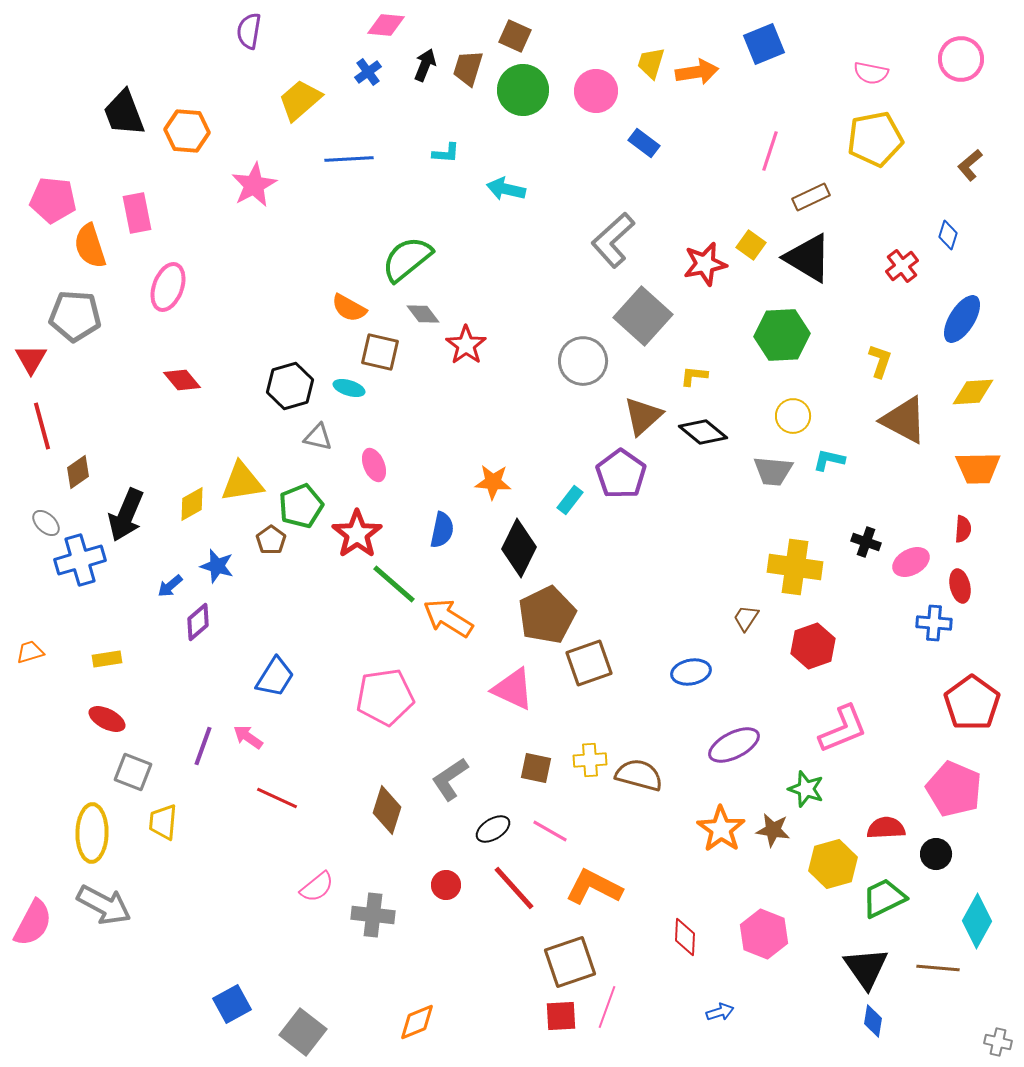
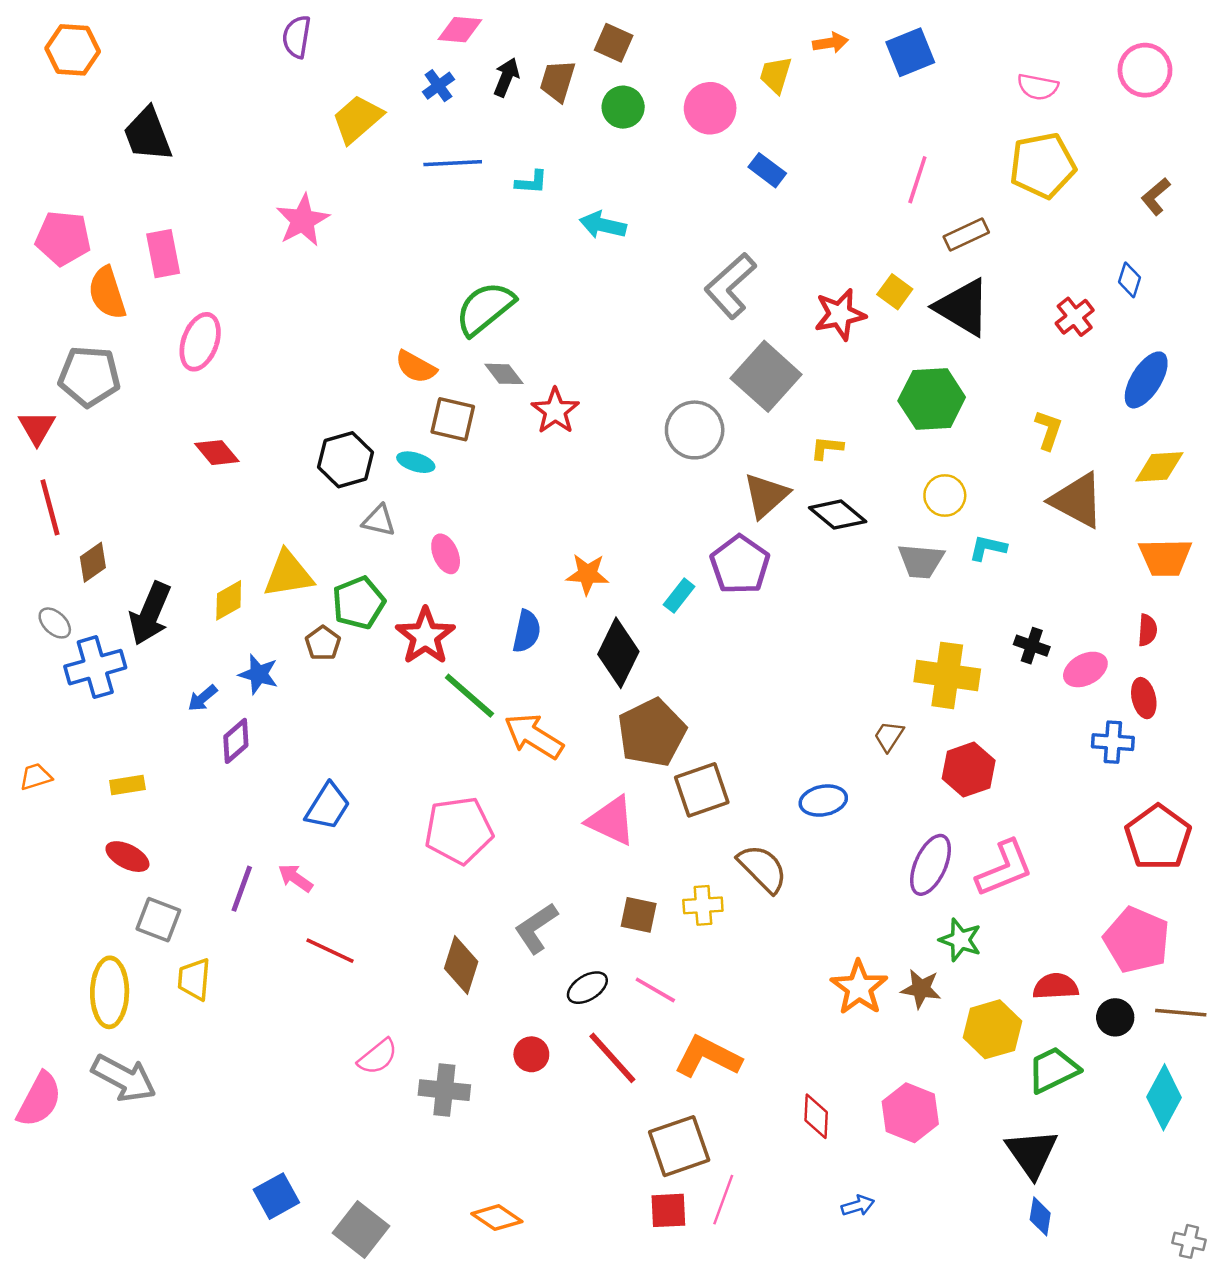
orange arrow: (697, 72) -> (830, 43), moved, size x0.7
green circle: (523, 90) -> (623, 107), size x0.7
orange hexagon: (187, 131) -> (73, 50), moved
blue line: (349, 159) -> (453, 163), moved
purple ellipse: (734, 745) -> (931, 865), moved, turned -39
brown semicircle: (639, 775) -> (763, 868), moved, turned 30
brown line: (938, 968) -> (1181, 1013), moved
orange diamond: (417, 1022) -> (497, 1218), turned 57

